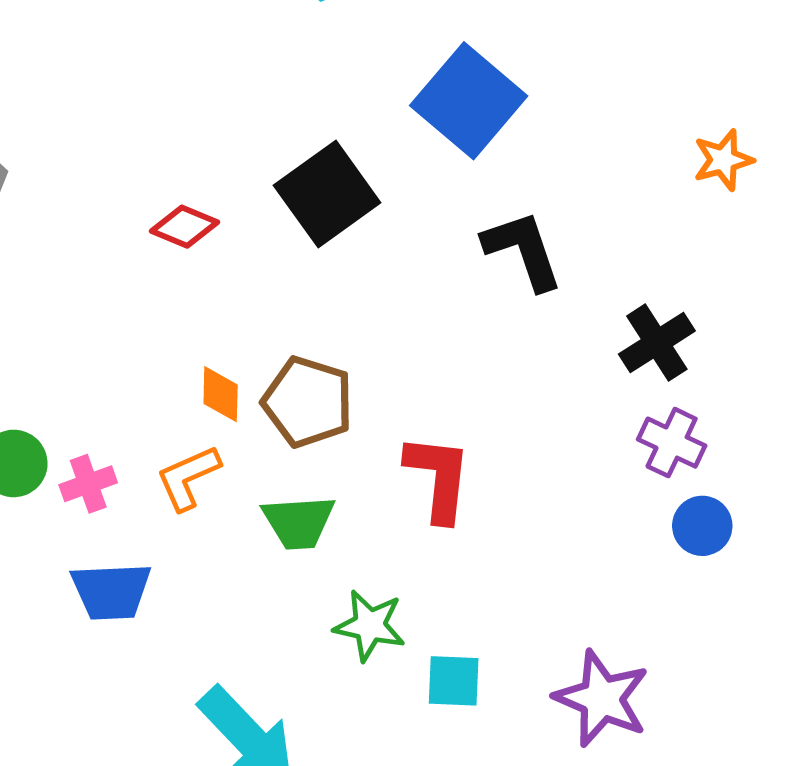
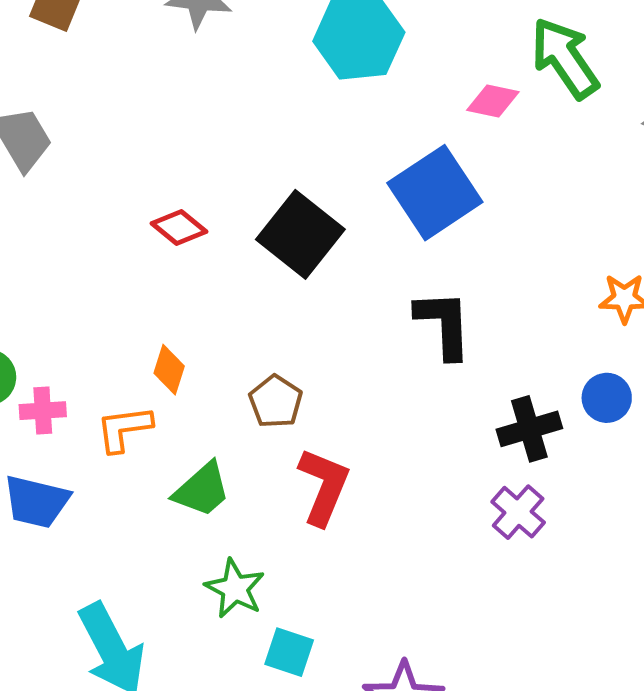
black square: (327, 194) -> (300, 234), turned -32
brown pentagon: (308, 402) -> (276, 401), moved, size x0.7
green trapezoid: (299, 522) -> (202, 490), turned -54
blue circle: (702, 526) -> (607, 398), moved

